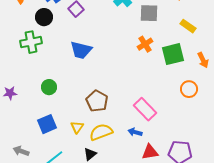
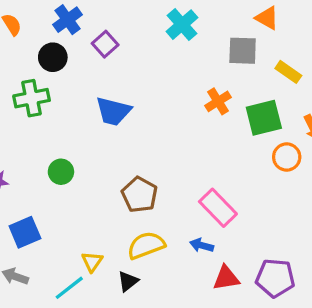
gray square: (149, 13) -> (243, 51), moved
orange circle: (189, 89) -> (287, 157), moved
blue square: (47, 124) -> (25, 232), moved
yellow triangle: (77, 127) -> (92, 262), moved

